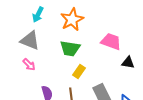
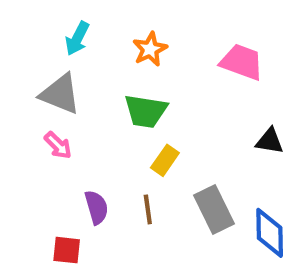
orange star: (72, 20) -> (150, 49), size x0.7
pink trapezoid: (111, 42) -> (242, 62), moved

